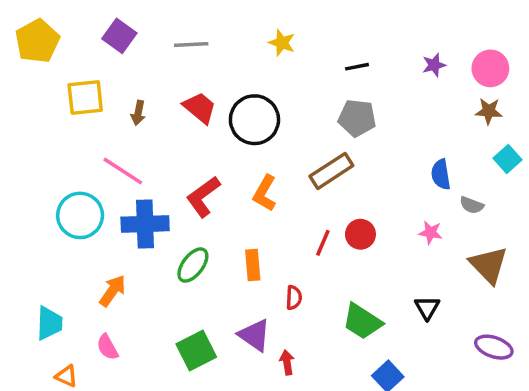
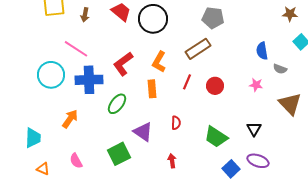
red line: (323, 243) -> (187, 82), moved
orange rectangle: (253, 265) -> (152, 89), moved
purple triangle: (254, 335) -> (143, 132), moved
pink semicircle: (107, 347) -> (76, 161), moved
purple ellipse: (494, 347) -> (258, 161), moved

